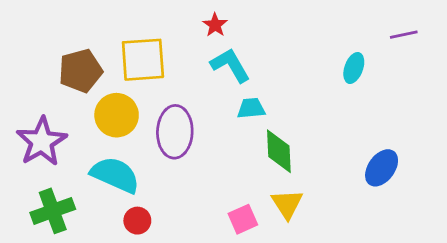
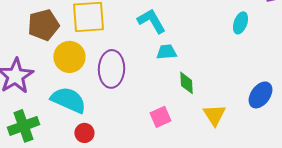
green diamond: (279, 151) -> (186, 83), size x0.7
yellow triangle: (287, 204) -> (214, 115), moved
pink square: (243, 219) -> (160, 117), moved

